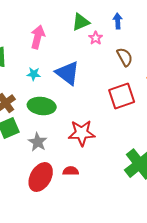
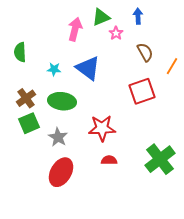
pink arrow: (38, 37) -> (75, 29), moved
red semicircle: (71, 171) -> (109, 160), moved

